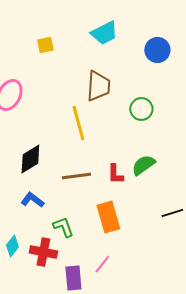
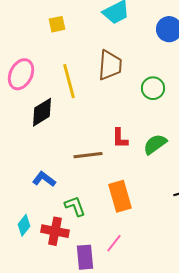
yellow line: (78, 123) -> (69, 81), moved
black diamond: (30, 159) -> (42, 112), moved
red L-shape: (115, 174) -> (120, 138), moved

